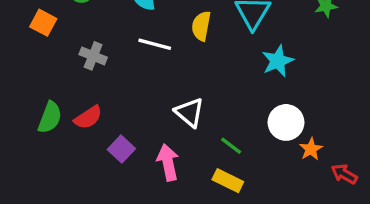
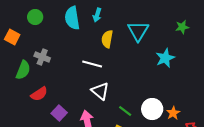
white line: (155, 44) -> (92, 64), moved
cyan star: (278, 61) -> (165, 58), moved
green semicircle: (50, 117) -> (23, 70), moved
white circle: (286, 122) -> (152, 109), moved

